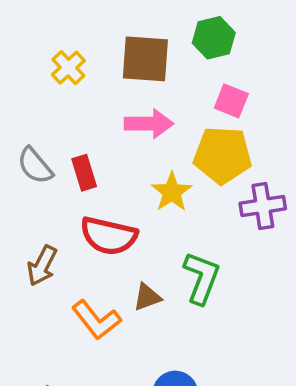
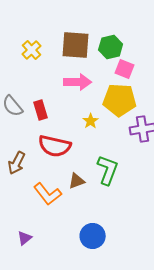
green hexagon: (214, 38) -> (111, 47), moved
yellow star: (172, 192) -> (91, 121), size x0.7

